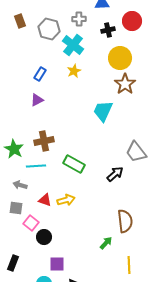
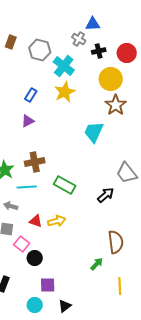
gray cross: (79, 19) -> (79, 39), moved, turned 32
brown rectangle: (20, 21) -> (11, 42), turned 40
red circle: (132, 21) -> (127, 53), moved
yellow star: (74, 71) -> (65, 92), size x1.5

